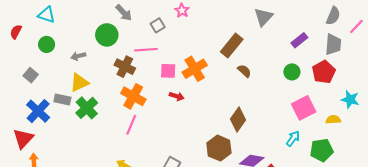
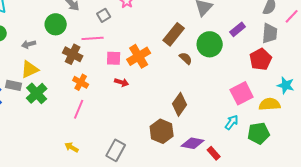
green circle: (292, 72) -> (210, 44), moved, size x1.6
orange cross: (133, 96) -> (81, 82), size x0.7
yellow semicircle: (333, 120) -> (270, 104), size x1.5

